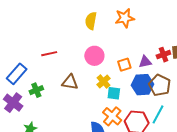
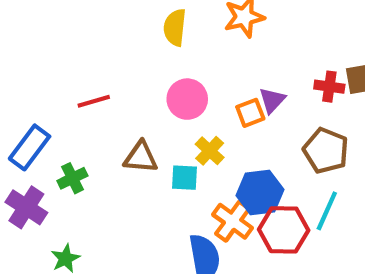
red cross: (163, 55) -> (329, 87), turned 32
purple triangle: (145, 62) -> (272, 100), moved, turned -32
blue hexagon: (143, 85) -> (260, 193), moved
cyan square: (114, 93) -> (185, 178), moved

